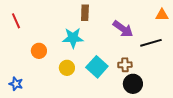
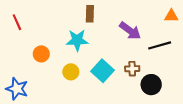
blue star: (16, 84) -> (17, 89), size x1.5
black circle: (133, 84) -> (151, 85), moved

